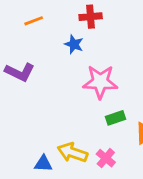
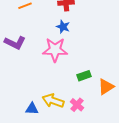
blue star: (74, 44) -> (63, 27), moved
pink star: (100, 82) -> (55, 50), moved

